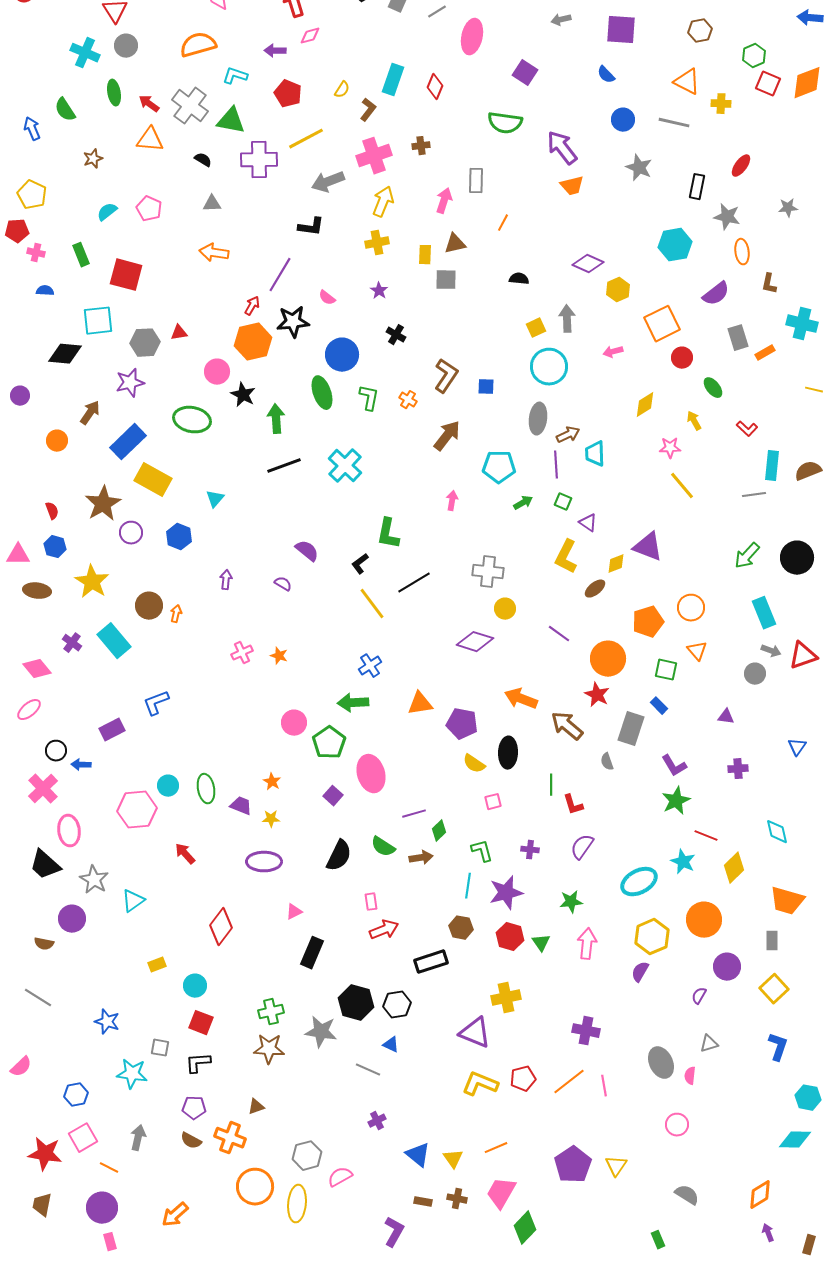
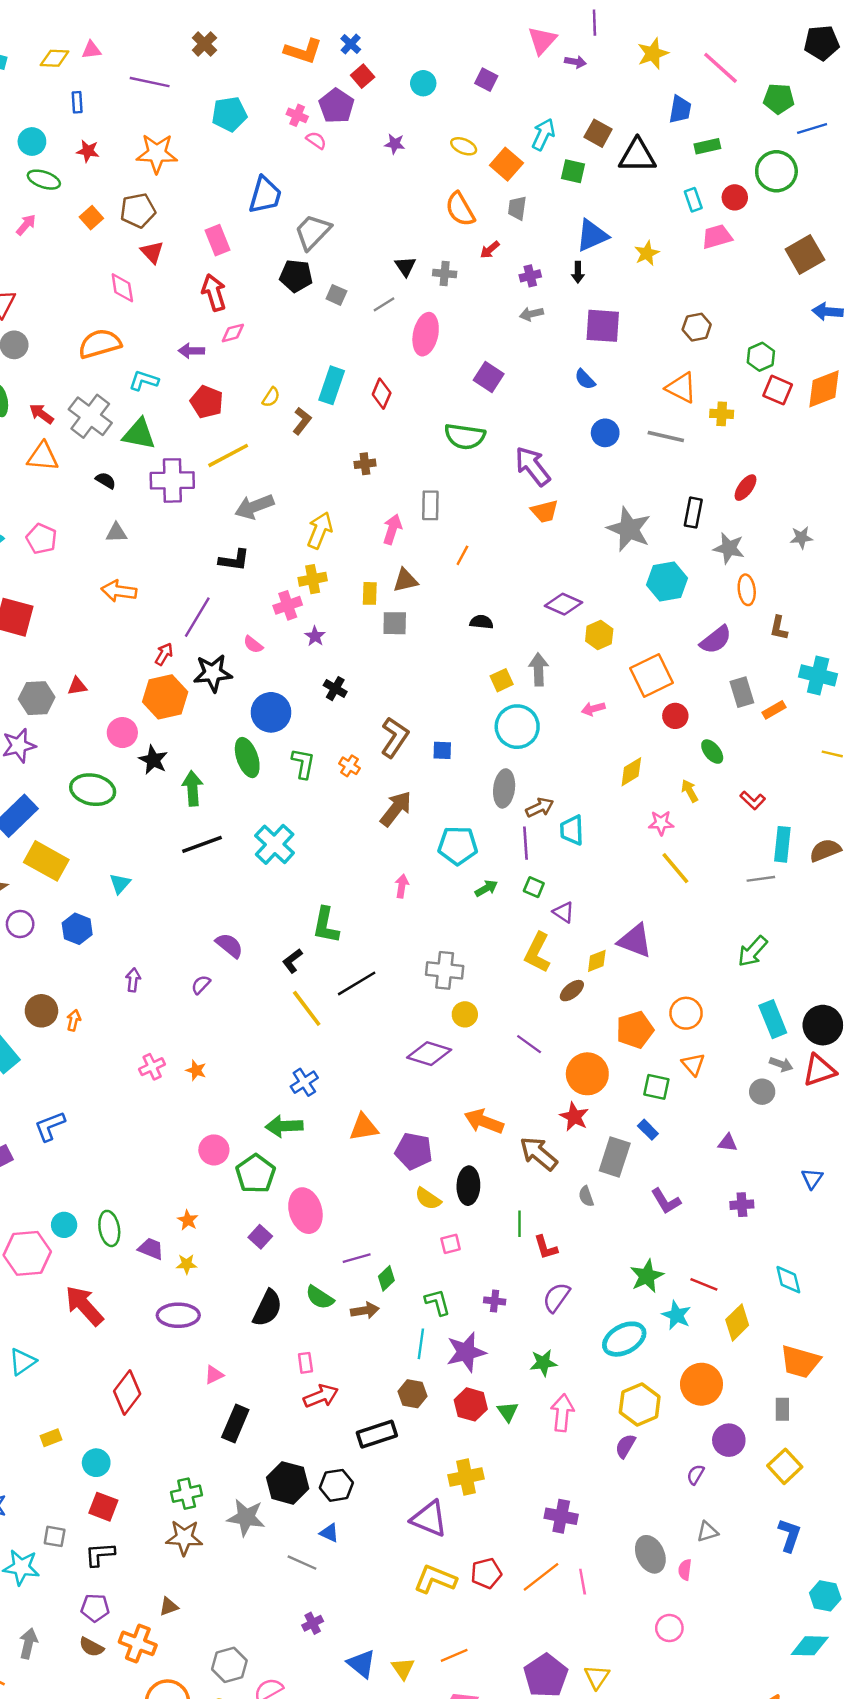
pink cross: (374, 156) -> (288, 605), moved, size x0.7
gray star: (639, 168) -> (629, 529), moved, size x1.4
black circle: (797, 558) -> (823, 1025), moved
purple semicircle: (283, 584) -> (201, 985), turned -78
green star: (676, 801) -> (647, 1276), moved
red arrow: (185, 854) -> (84, 1306), size x1.6

